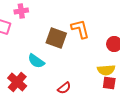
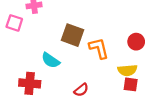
orange L-shape: (80, 29) -> (99, 48), moved
red cross: (17, 82) -> (30, 83), turned -36

